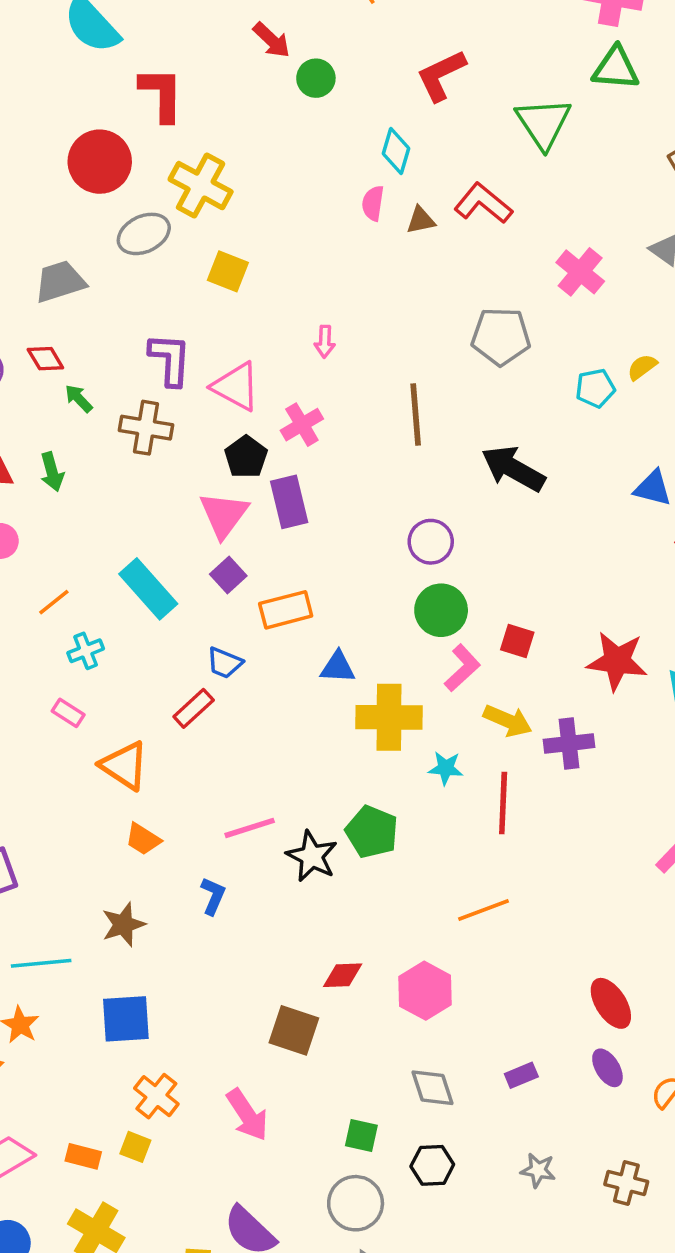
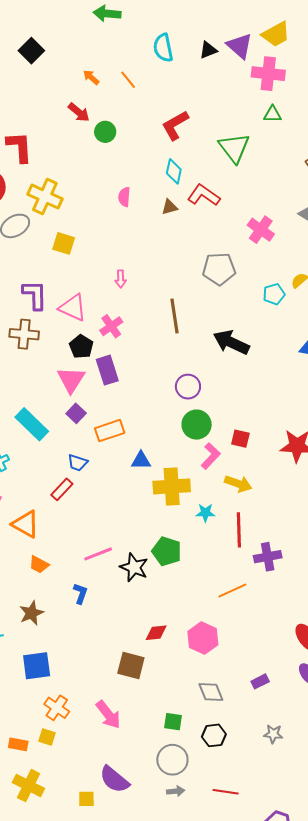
green triangle: (616, 68) -> (273, 114), size x0.7
cyan diamond: (396, 151) -> (174, 171), moved
pink semicircle: (373, 203) -> (124, 197), moved
purple cross: (569, 743) -> (268, 557), moved

